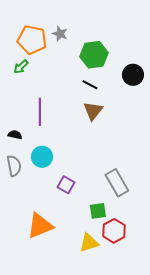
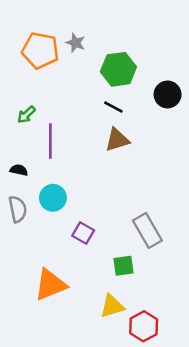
green arrow: (21, 67) -> (26, 115), moved
brown triangle: (93, 111) -> (117, 140), turned 35
red hexagon: (114, 231) -> (144, 326), moved

